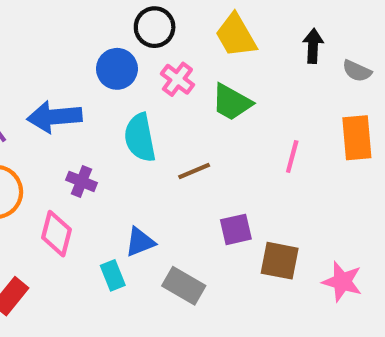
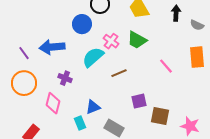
pink cross: (177, 79) -> (111, 41), moved
cyan semicircle: (140, 138) -> (93, 57), turned 60
pink line: (292, 156) -> (166, 66), turned -56

